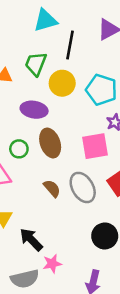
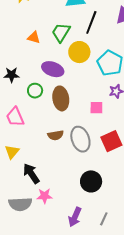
pink square: (95, 146) -> (96, 108), size x0.6
green circle: (19, 149) -> (35, 91), moved
brown semicircle: (52, 188) -> (56, 135), turned 112

